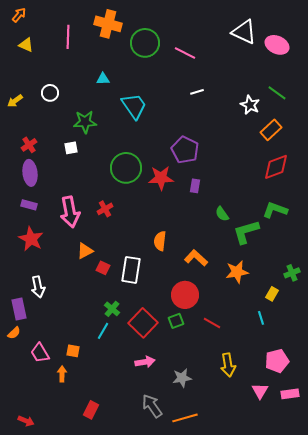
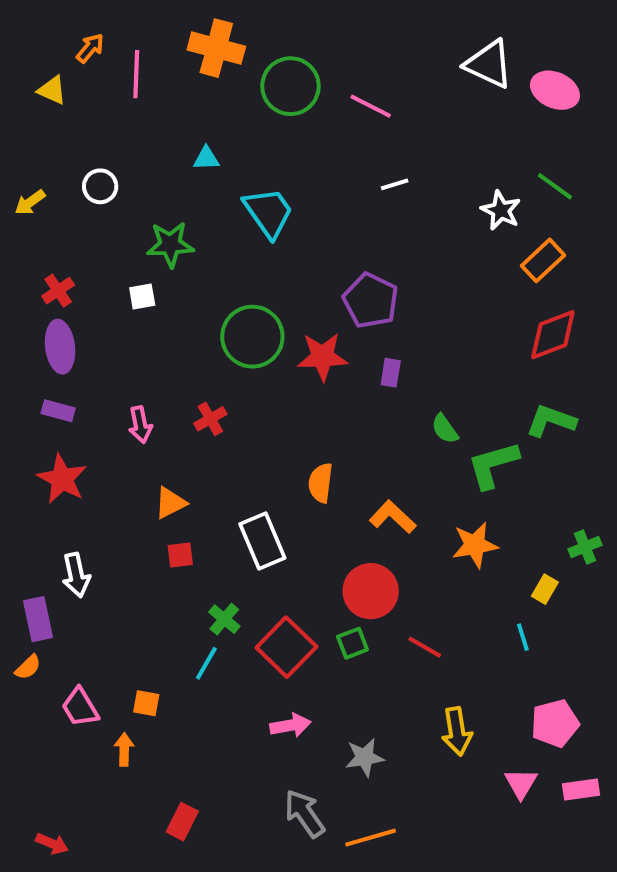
orange arrow: (19, 15) -> (90, 48), moved
pink arrow: (70, 212) -> (140, 425), size x0.6
red square: (103, 268) -> (180, 555), moved, turned -32
white rectangle: (131, 270) -> (262, 541), turned -32

